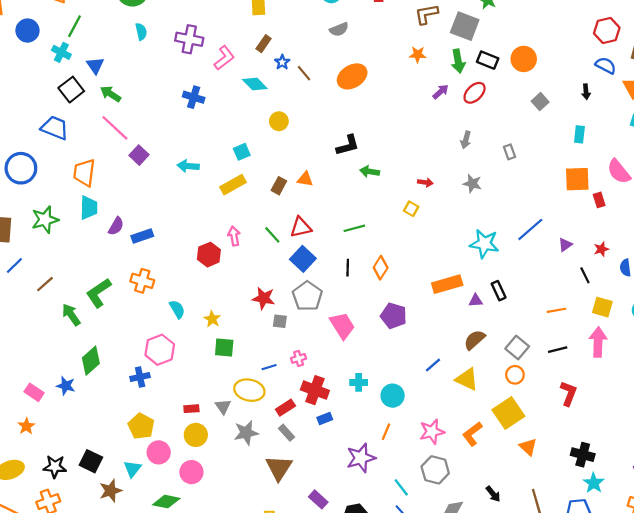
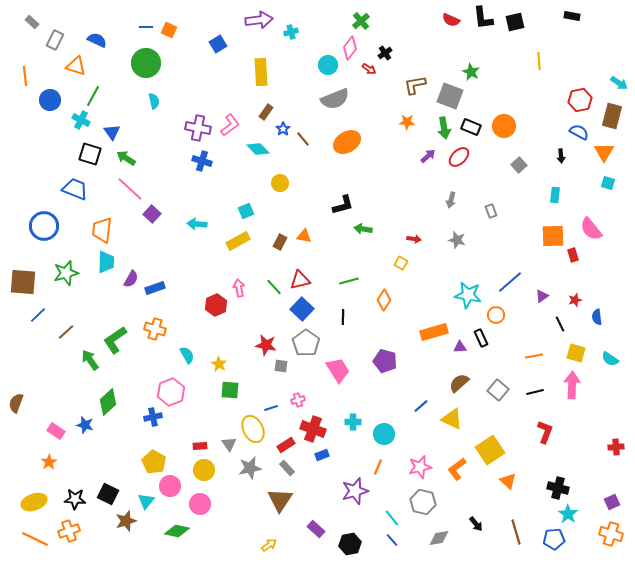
gray semicircle: (339, 29) -> (335, 99), size x1.6
purple cross: (189, 39) -> (198, 128), moved
black square: (71, 90) -> (90, 154), turned -35
orange diamond: (381, 268) -> (384, 300), moved
orange circle: (515, 375) -> (496, 315), moved
yellow ellipse: (249, 390) -> (253, 429), turned 52

